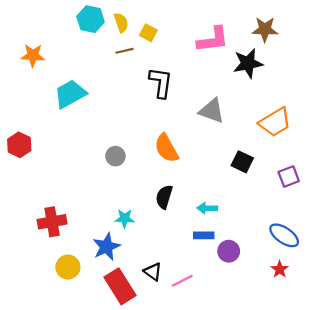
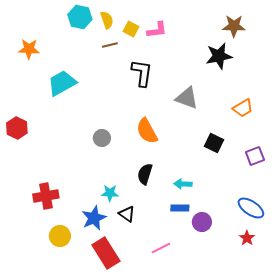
pink L-shape: (213, 40) -> (157, 30), moved, size x0.7
orange trapezoid: (275, 122) -> (243, 108), size x0.7
black triangle: (153, 272) -> (127, 214), moved

